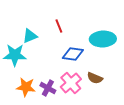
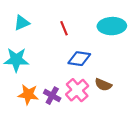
cyan triangle: (30, 36) -> (22, 23), moved
cyan ellipse: (103, 39) -> (112, 26), moved

